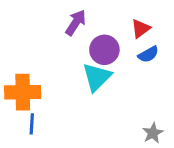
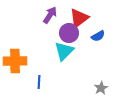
red triangle: (141, 29) -> (79, 18), moved, size x1.5
blue line: (32, 124) -> (39, 82), moved

